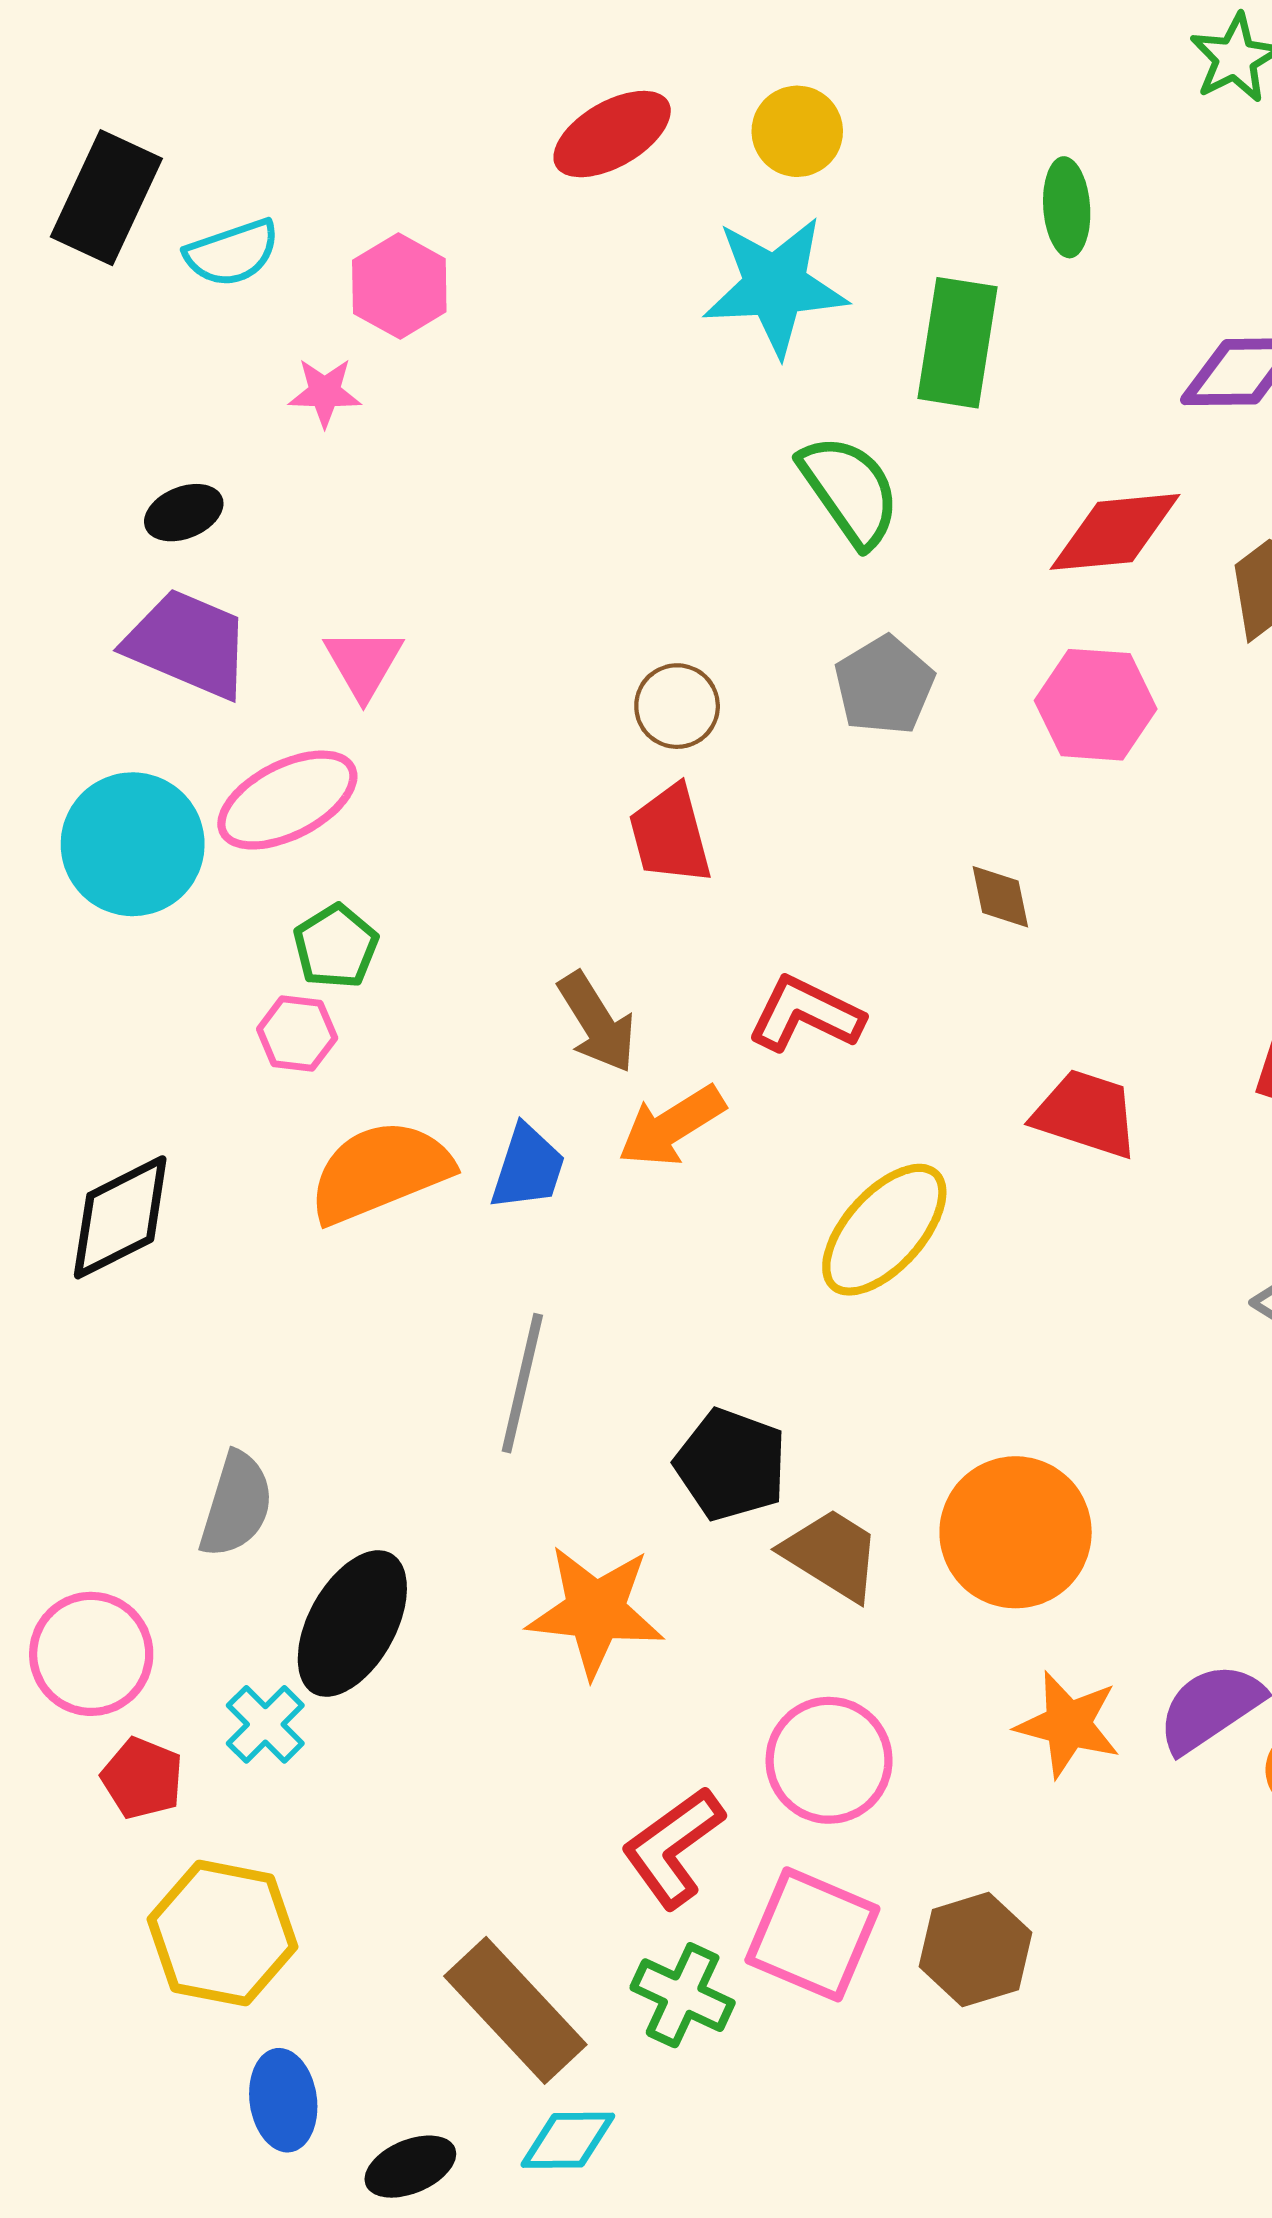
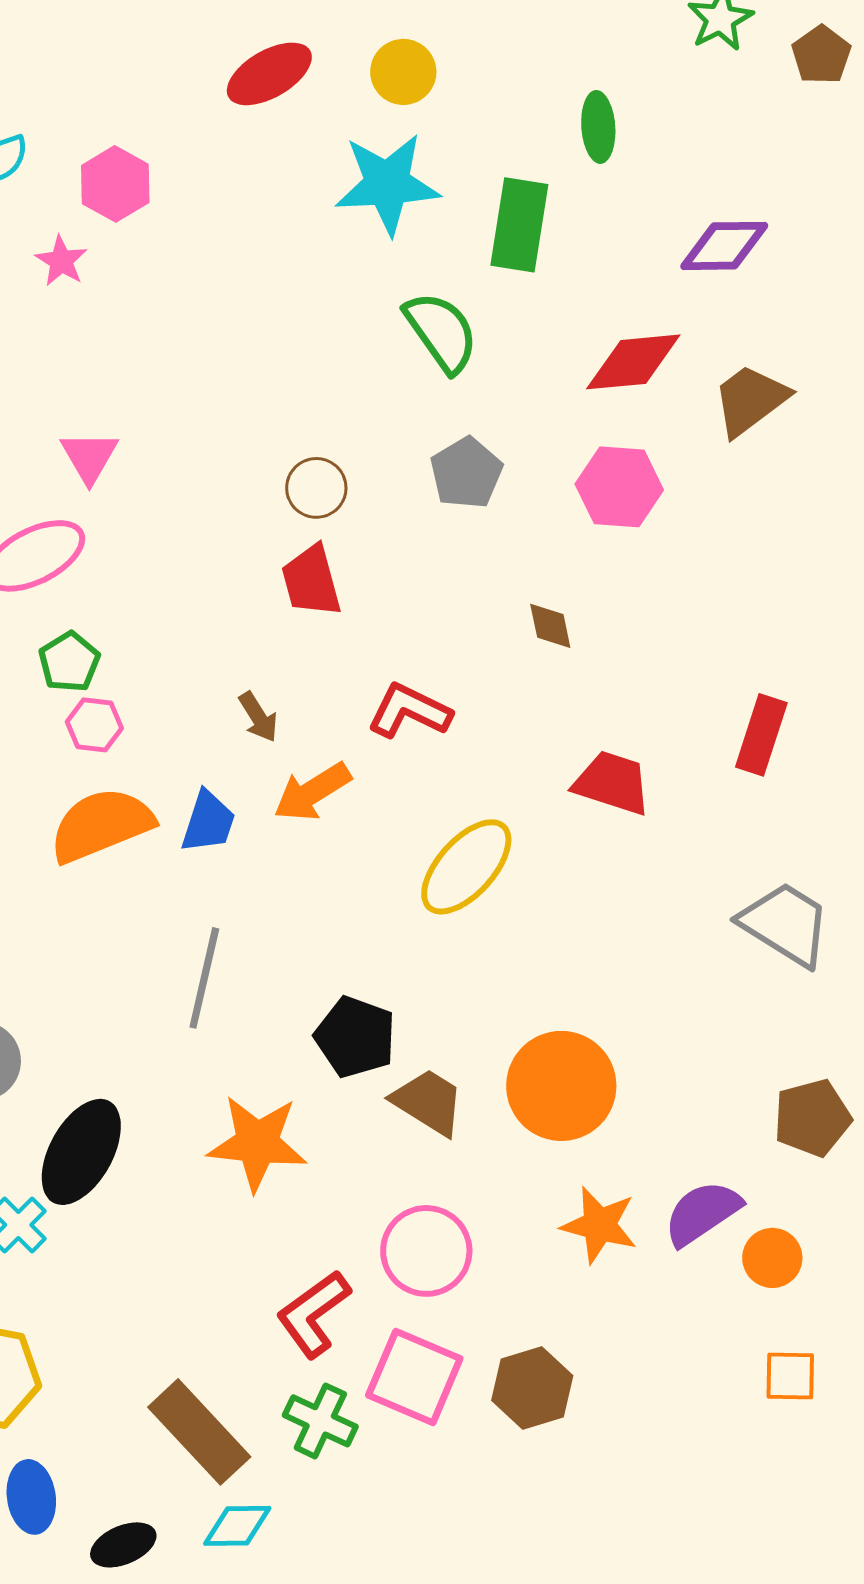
pink star: (325, 392) -> (61, 261), turned 30
brown arrow: (597, 1022) -> (258, 717), size x0.7
pink hexagon: (297, 1034) -> (94, 725), moved

